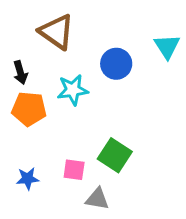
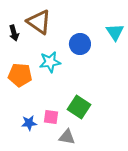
black arrow: (20, 72) -> (14, 33), moved
blue star: (28, 178) -> (29, 123), moved

